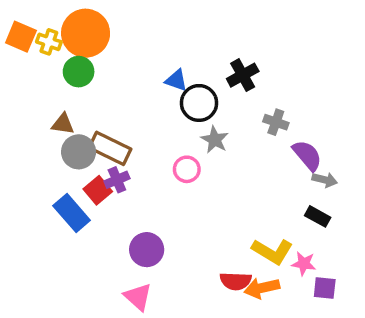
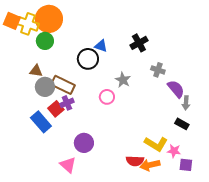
yellow cross: (49, 42) -> (28, 24), size x1.5
black circle: (199, 103) -> (88, 59), moved
gray arrow: (325, 180) -> (186, 103), turned 80
pink triangle: (138, 297) -> (68, 165), moved

